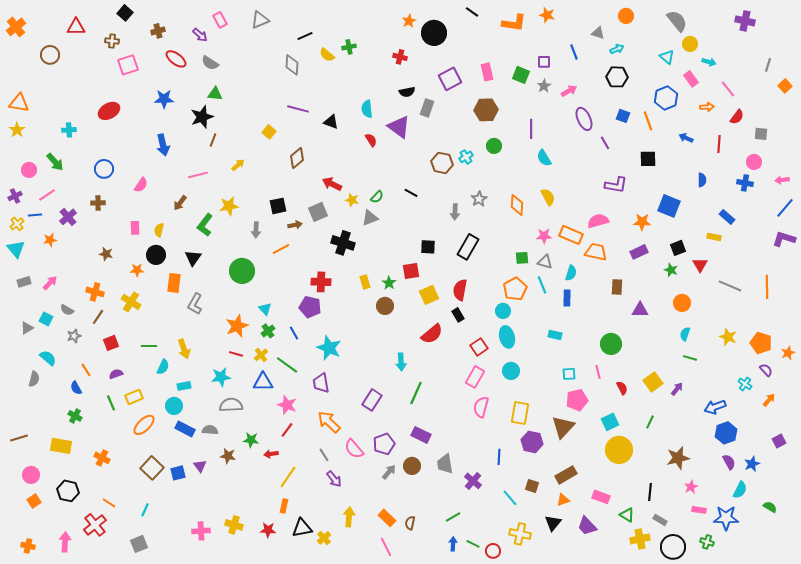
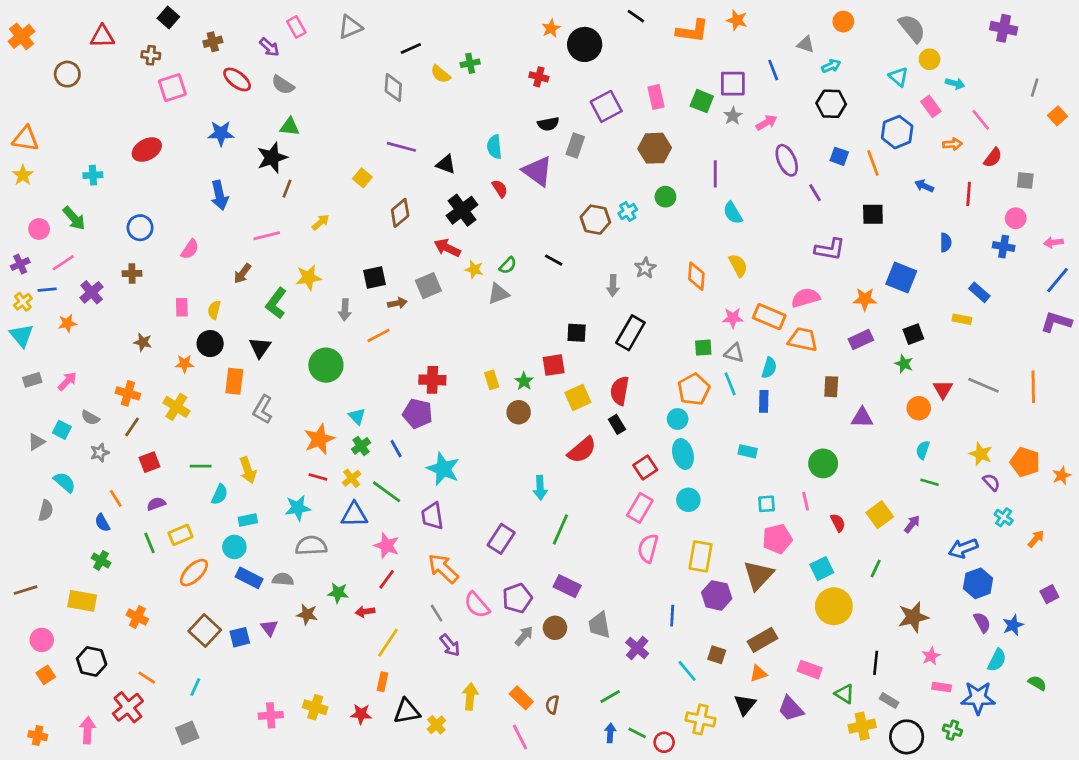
purple square: (544, 62) -> (733, 84), size x1.5
black cross: (343, 243) -> (462, 210), moved, turned 35
red triangle: (700, 265) -> (943, 389), moved
purple semicircle: (766, 370) -> (991, 482), moved

